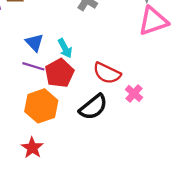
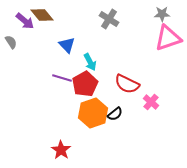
blue triangle: (34, 43) -> (67, 45), moved
orange hexagon: (41, 106) -> (93, 113), moved
black semicircle: (93, 107) -> (115, 114), size x0.6

